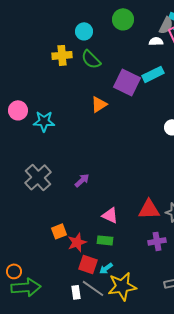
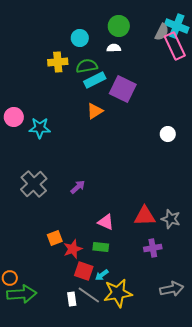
white semicircle: (156, 41) -> (114, 48), moved
green semicircle: (91, 59) -> (87, 66), turned 125
cyan rectangle: (153, 74) -> (95, 80), moved

